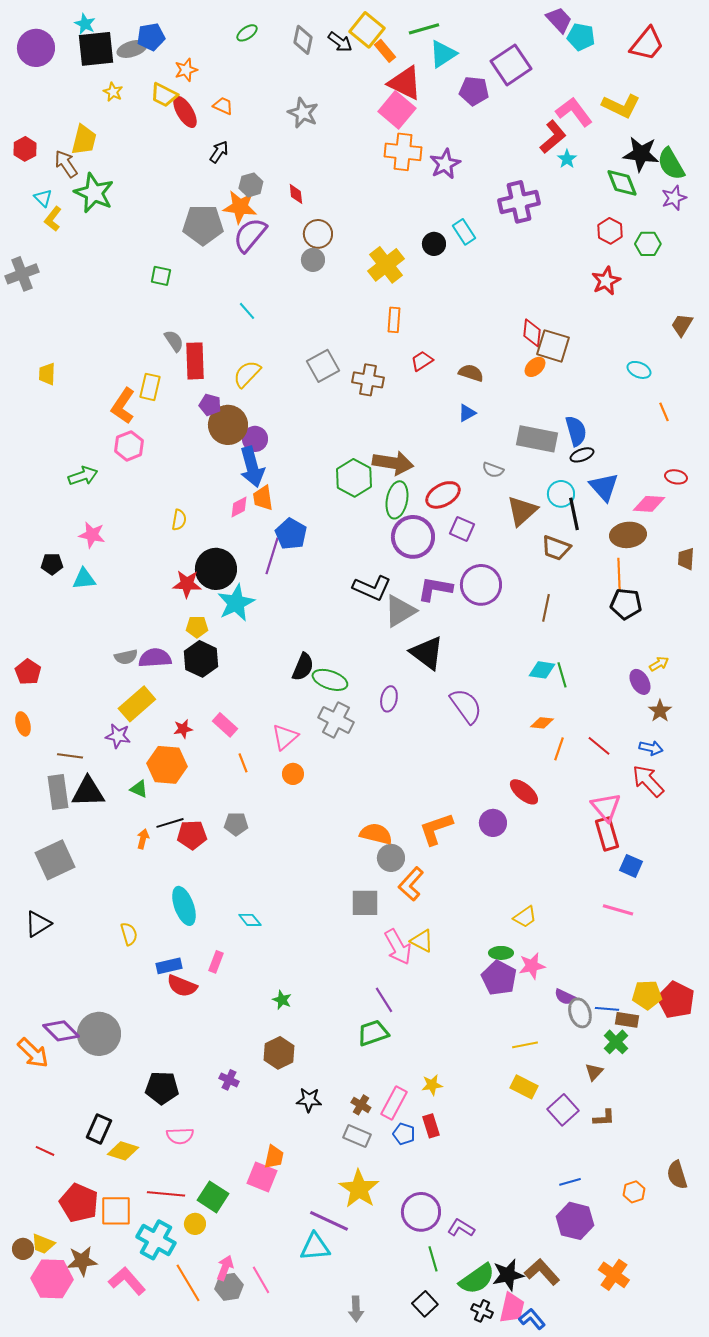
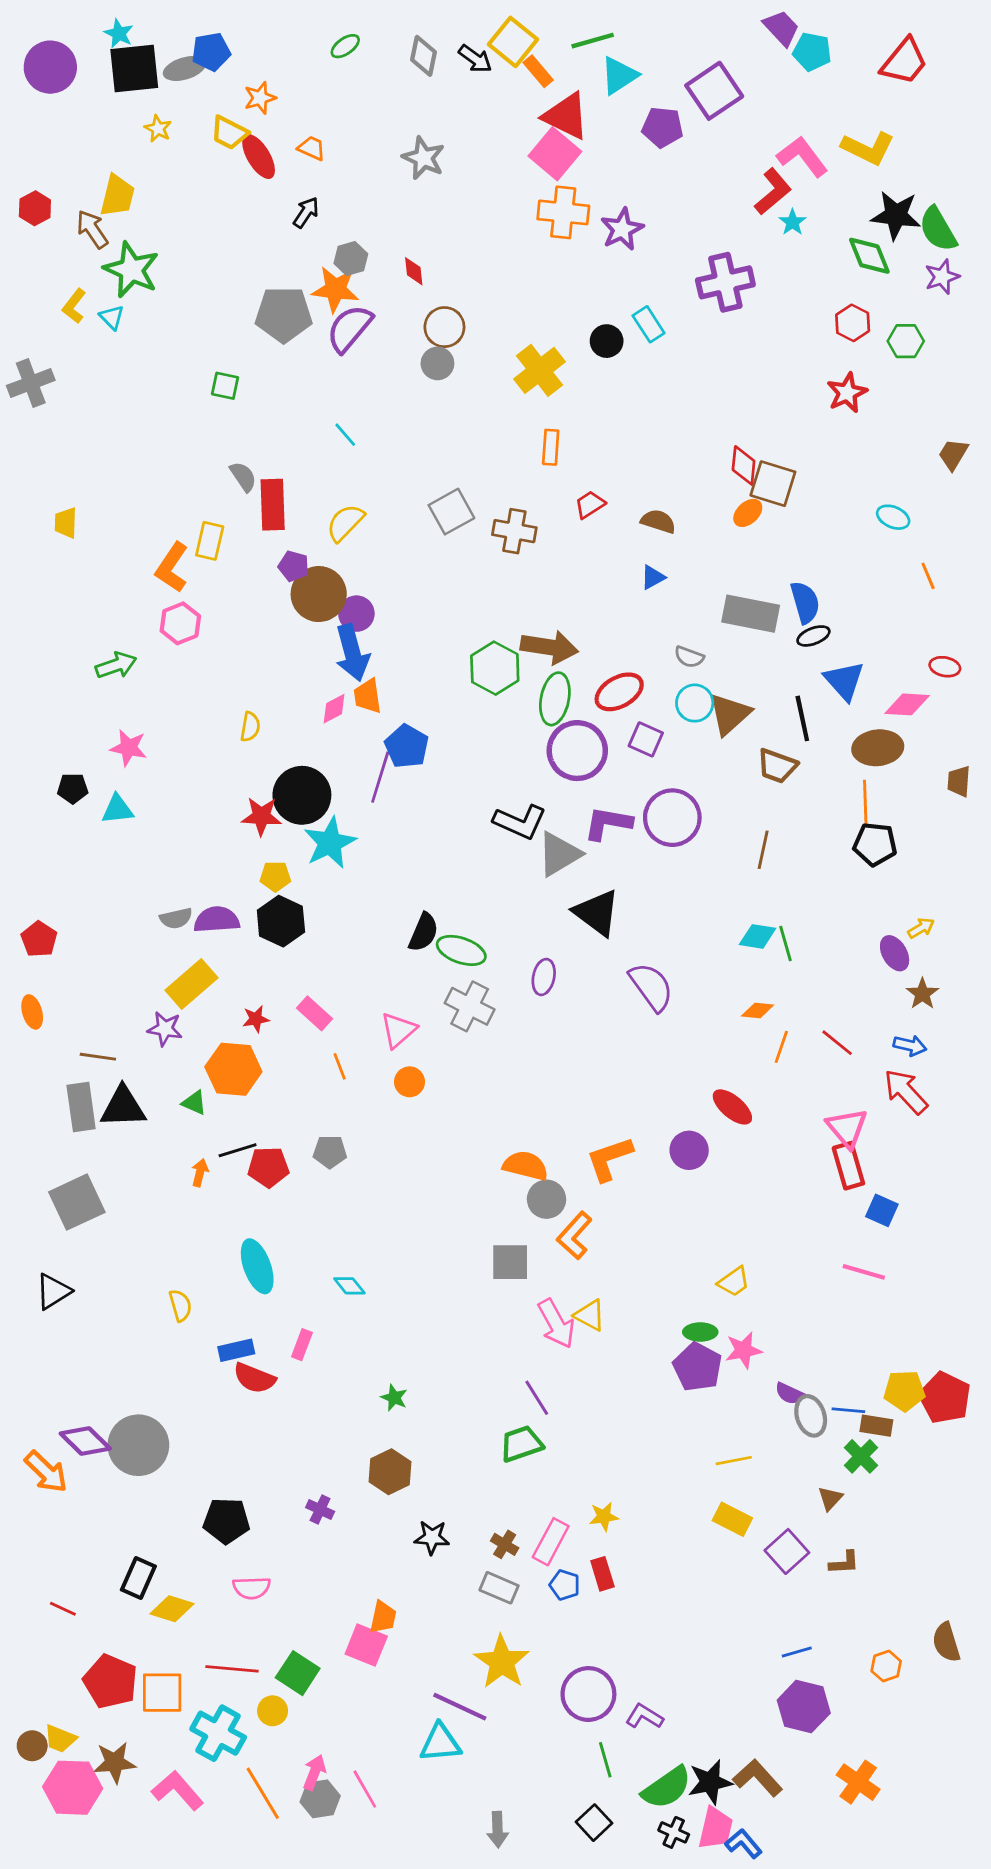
cyan triangle: (43, 198) -> (112, 317), moved
cyan circle: (561, 494) -> (695, 703), moved

